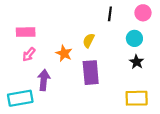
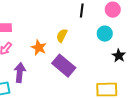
black star: (137, 62) -> (119, 56), moved
purple rectangle: (91, 73) -> (64, 66), turned -45

